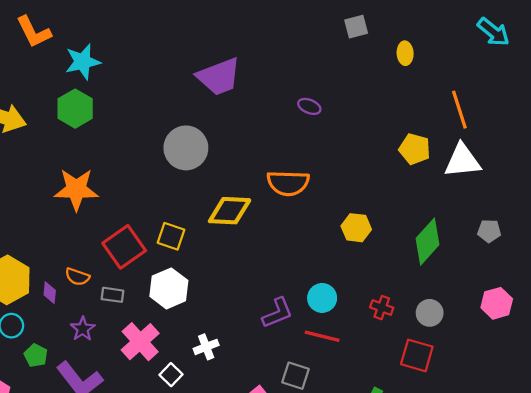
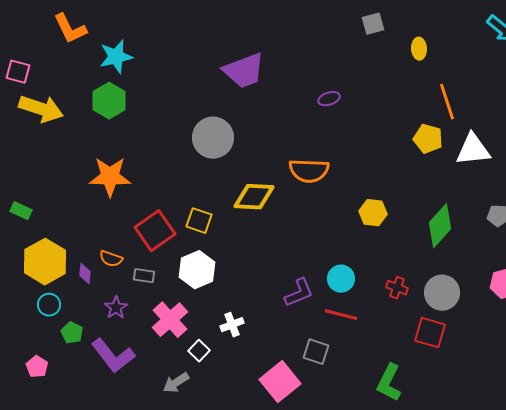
purple ellipse: (309, 106) -> (329, 99), turned -40
orange line: (459, 110) -> (447, 102), moved
gray circle: (430, 313) -> (442, 293), size x1.4

